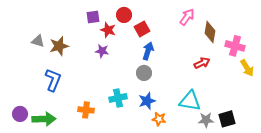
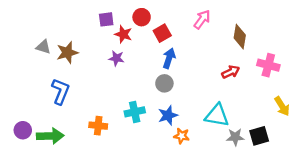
pink arrow: (187, 17) -> (202, 19), moved
pink cross: (235, 46) -> (268, 65), moved
yellow arrow: (247, 68) -> (282, 106), moved

